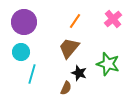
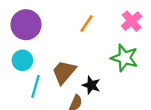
brown trapezoid: (69, 48) -> (64, 72), moved
green star: (108, 64) -> (124, 58), moved

